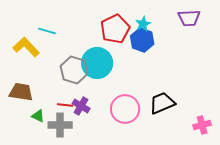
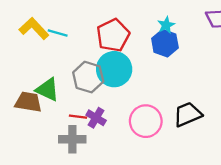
red pentagon: (115, 29) -> (113, 35), moved
yellow L-shape: (26, 47) -> (34, 28), moved
green triangle: (38, 116) -> (47, 89), moved, size x1.6

